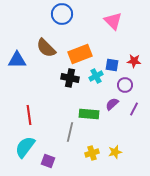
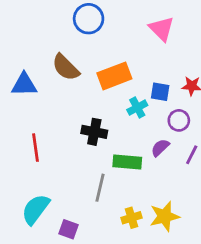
black cross: (70, 78) -> (94, 132), moved
red line: (29, 115) -> (36, 148), moved
yellow star: (115, 152) -> (164, 216), size x1.5

